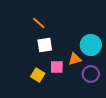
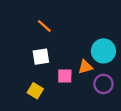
white square: (45, 45) -> (41, 57), moved
yellow square: (38, 75) -> (35, 91), moved

